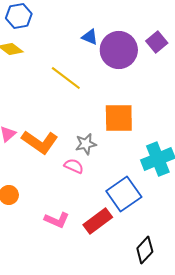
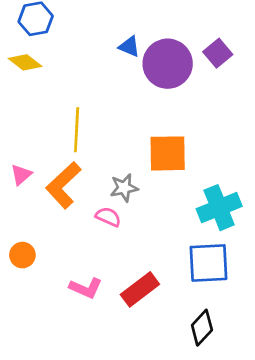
yellow line: (66, 78) -> (77, 130), moved, turned 56
orange L-shape: (40, 142) -> (63, 185), turned 102
blue square: (124, 194) -> (209, 263), moved, turned 32

